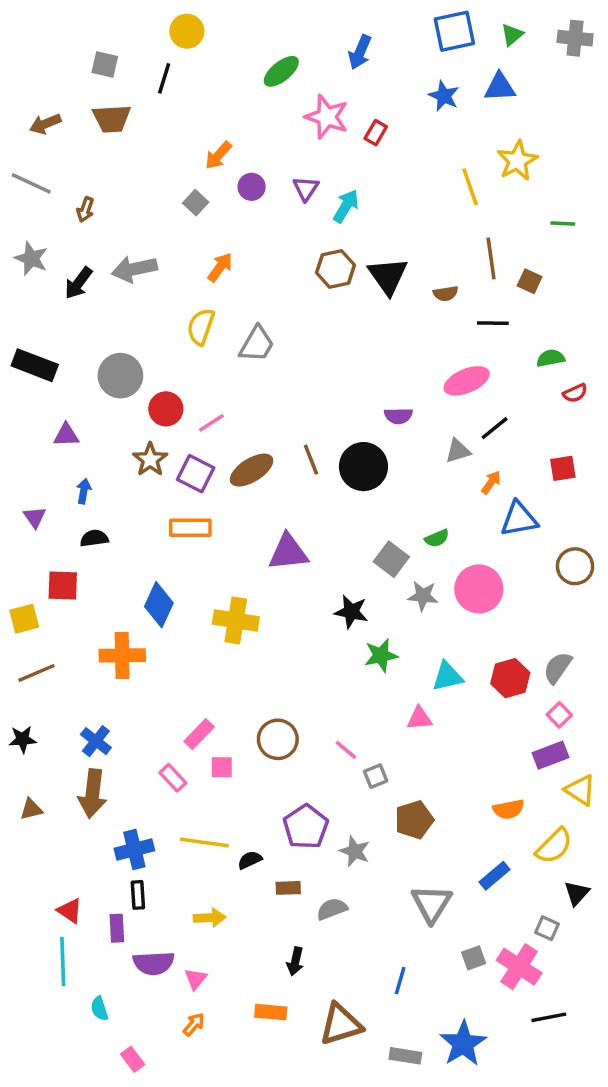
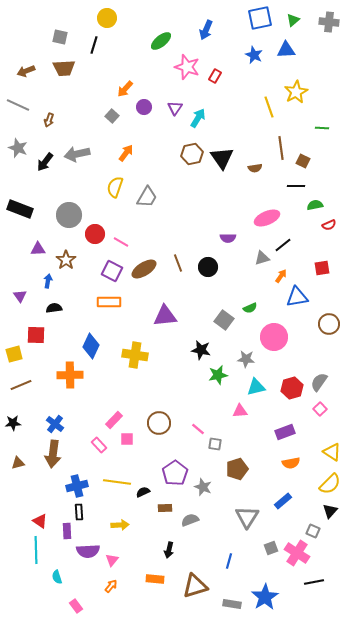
black line: (493, 323) -> (296, 186), moved
pink line: (211, 423) -> (121, 242), turned 63
brown star: (150, 460) -> (66, 260), moved
black circle: (363, 467) -> (208, 267), size x0.7
gray star: (423, 596) -> (246, 359), moved
purple rectangle: (551, 755) -> (285, 432), moved
gray square: (376, 776) -> (215, 444), turned 32
yellow semicircle: (554, 846) -> (330, 484), moved

